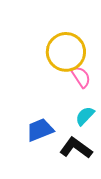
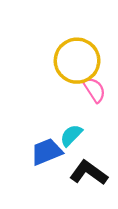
cyan semicircle: (85, 116) -> (71, 135), moved

